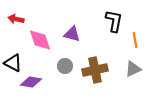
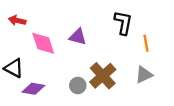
gray circle: (65, 66) -> (78, 85), moved
brown cross: (95, 70) -> (103, 76), turned -30

